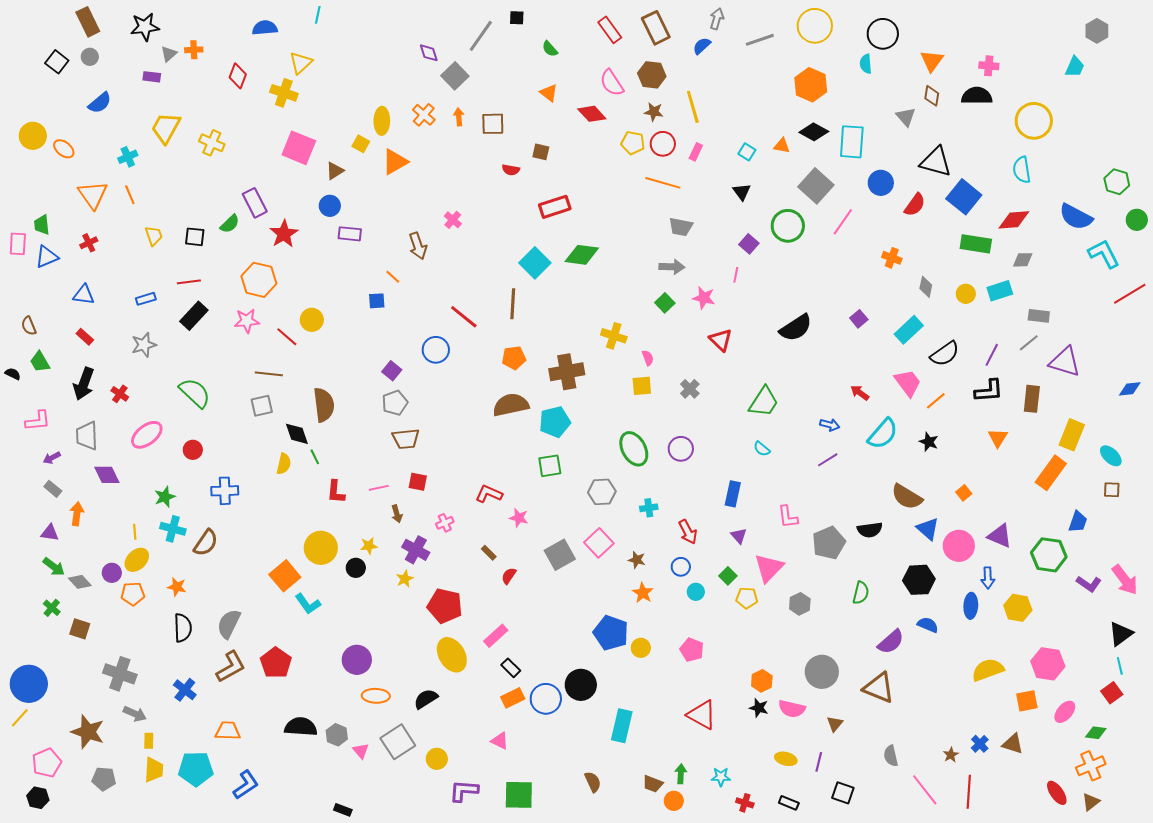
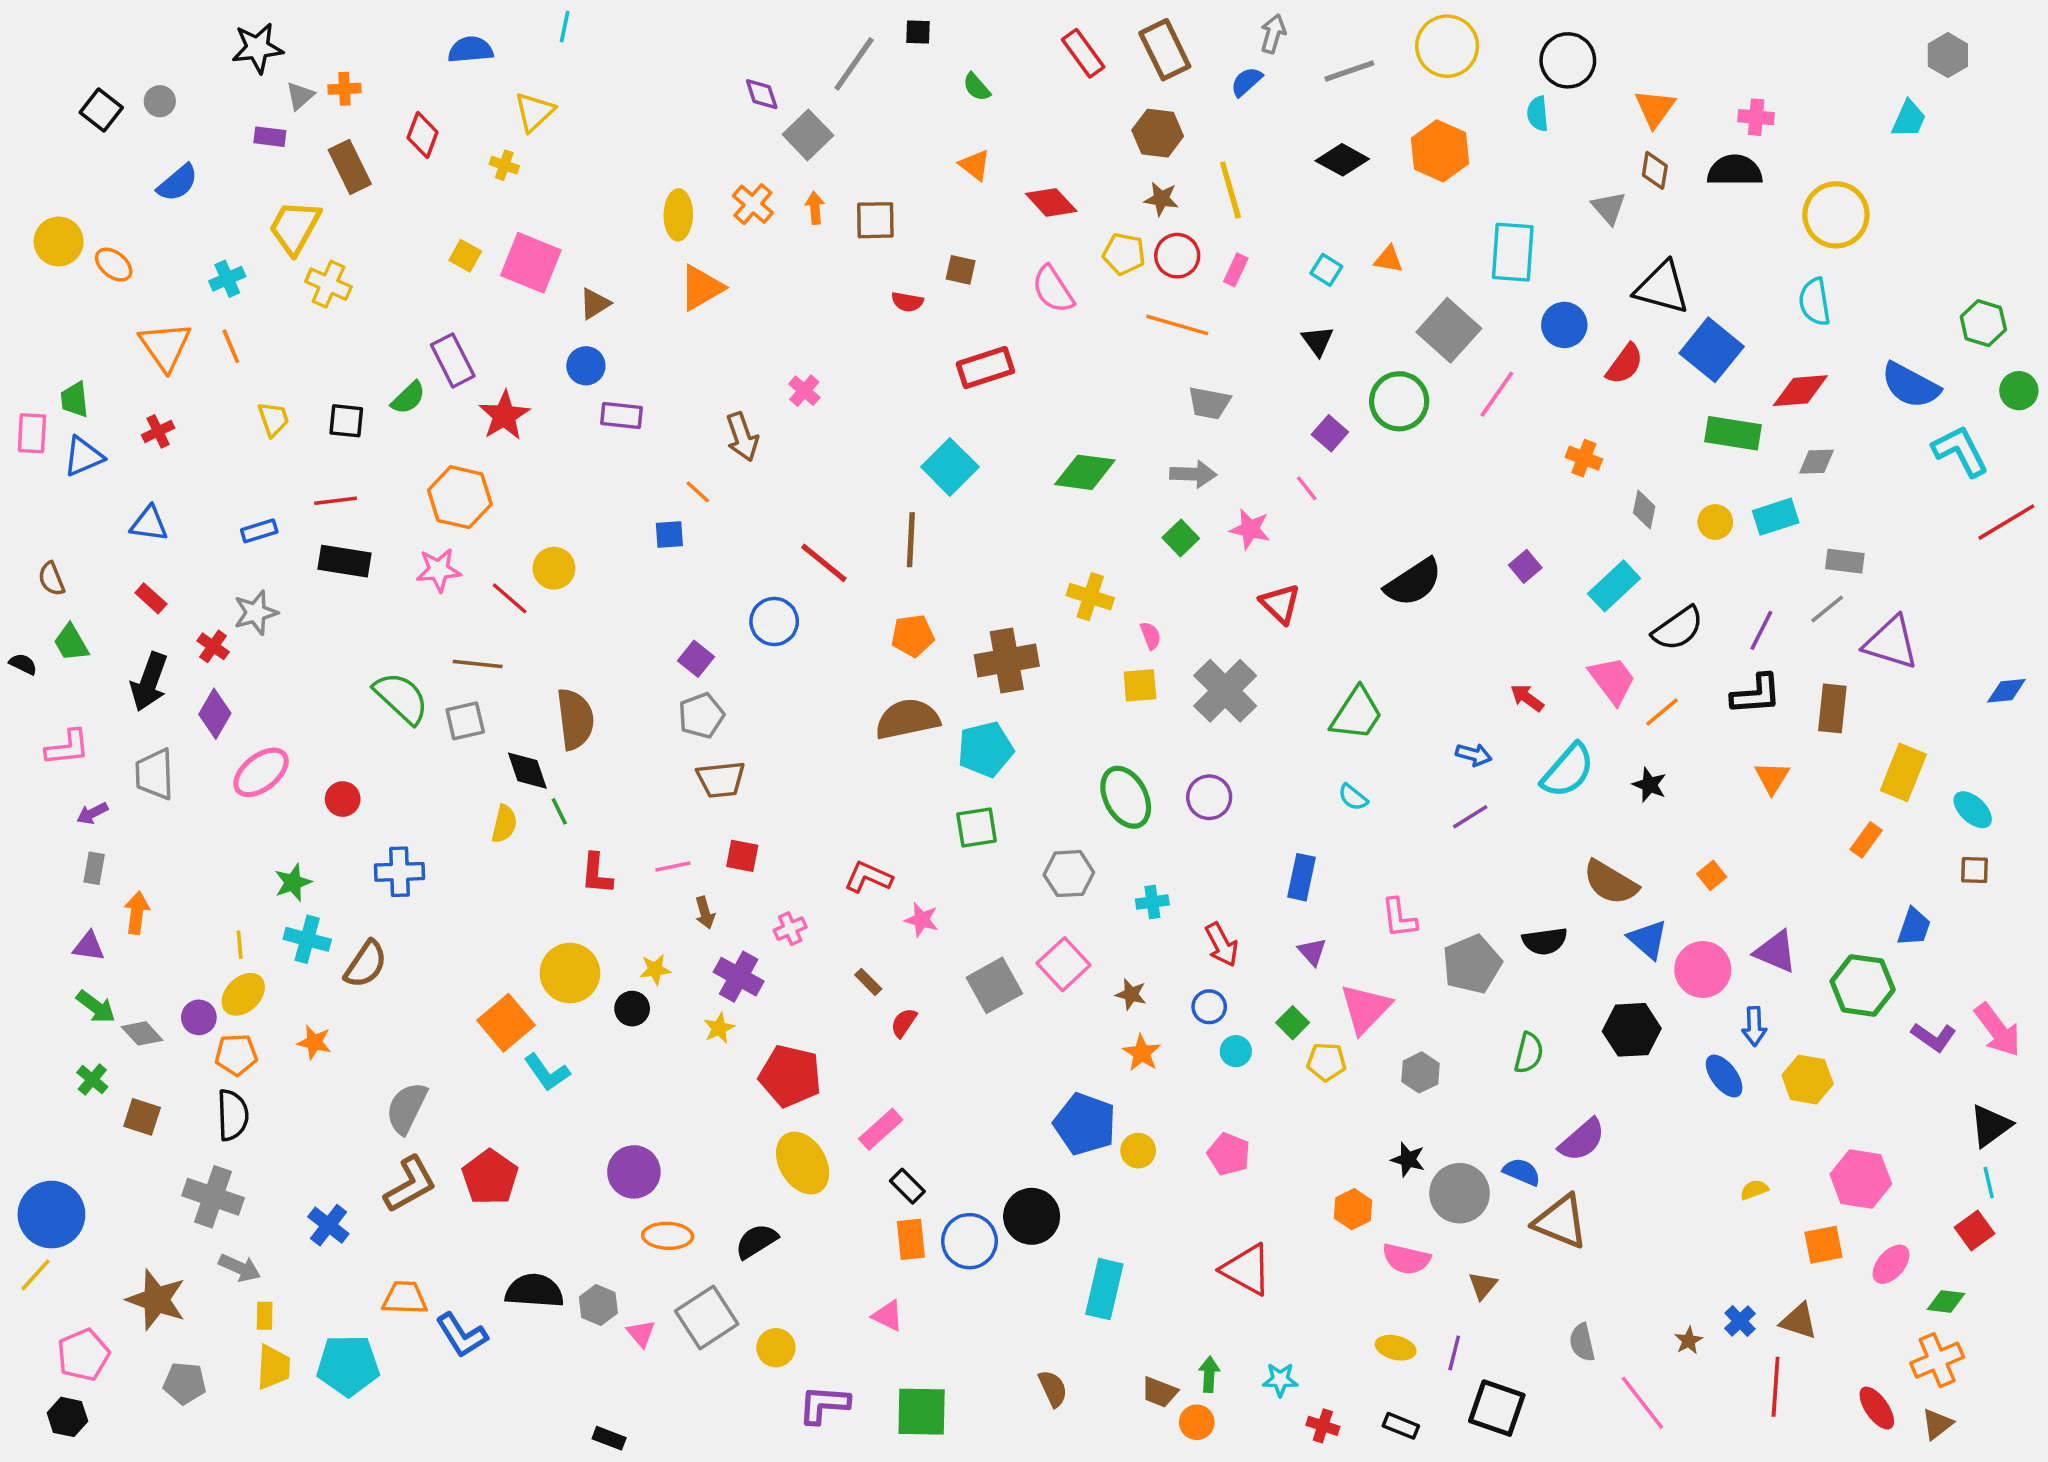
brown rectangle: (88, 22) -> (350, 167), moved
pink semicircle: (612, 83) -> (1053, 289), moved
yellow cross: (284, 93) -> (504, 165), size x0.6
black diamond: (814, 132) -> (1342, 160), moved
yellow cross: (212, 143) -> (328, 284), moved
yellow square: (361, 144) -> (465, 256), moved
green diamond: (582, 255) -> (1085, 472), moved
pink line: (736, 275) -> (1307, 488), turned -49
black rectangle: (194, 316) -> (344, 561), turned 56
gray cross: (690, 389) -> (1225, 691), size x1.8
green semicircle: (195, 393) -> (401, 698), moved
red cross: (120, 394) -> (213, 646), moved
orange rectangle: (1051, 473) -> (1866, 840), size x0.6
purple diamond: (107, 475) -> (215, 714), moved, turned 56
gray rectangle: (53, 489) -> (94, 868), turned 60
blue ellipse: (971, 606) -> (1724, 1076), turned -40
blue semicircle: (928, 625) -> (1522, 1172), moved
black semicircle: (183, 628) -> (233, 1115), moved
yellow semicircle: (988, 670) -> (1754, 1190), size x0.5
orange rectangle: (513, 698) -> (911, 1239), turned -70
black star: (759, 708) -> (1408, 1159), moved
blue L-shape: (246, 785) -> (462, 1335), moved, turned 92
red line: (969, 792) -> (1776, 1387), moved
black square: (843, 793) -> (1497, 1408), size x1.4

